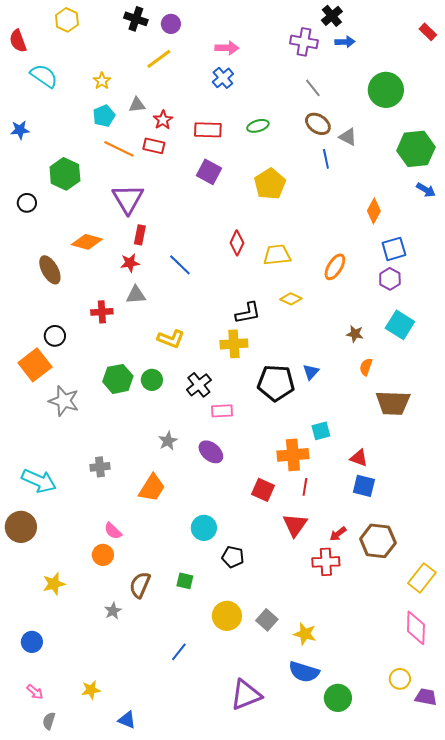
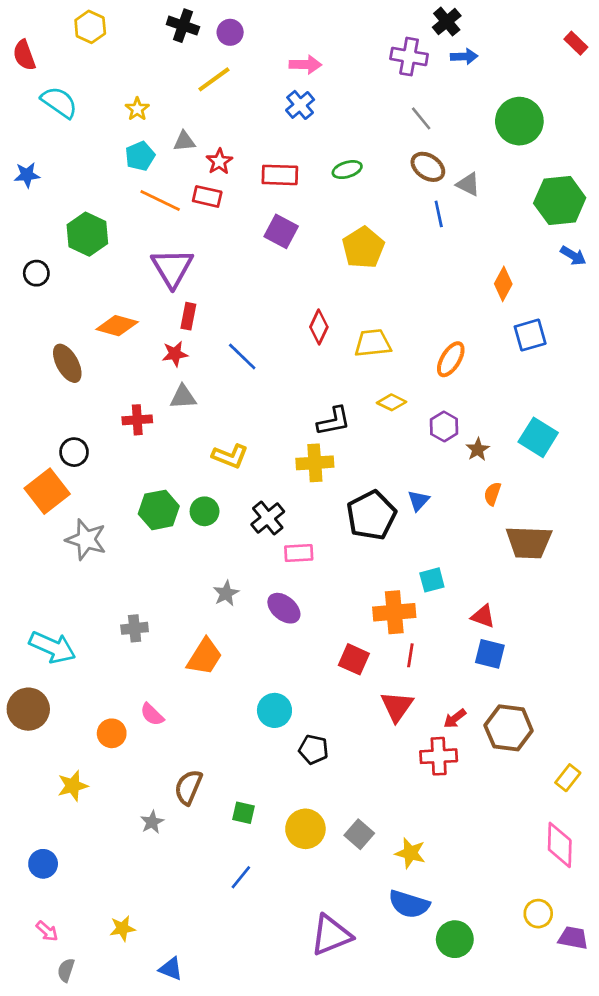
purple hexagon: (390, 279) -> (444, 427), moved
brown star: (355, 334) -> (478, 449), turned 30
black pentagon: (276, 383) -> (371, 515), turned -30
orange circle: (103, 555) -> (112, 733), moved
yellow rectangle: (422, 578) -> (568, 778), size x0.7
green square: (185, 581) -> (244, 813), moved

